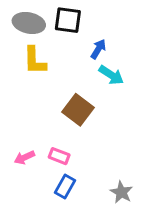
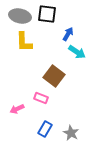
pink rectangle: (59, 156) -> (41, 98), moved
gray star: (121, 192) -> (71, 133), moved

